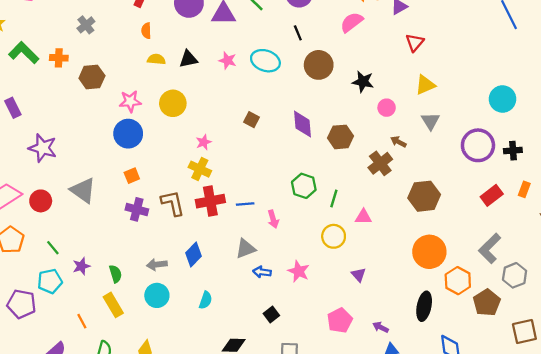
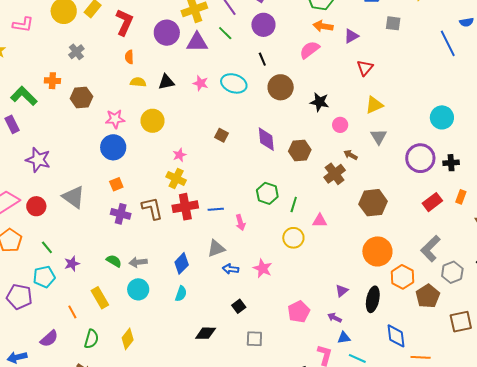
green L-shape: (24, 53) -> (24, 96), moved
blue diamond: (194, 255) -> (182, 263), moved
green semicircle: (115, 274) -> (114, 261), moved, turned -42
purple triangle: (359, 275) -> (342, 291), moved, turned 32

